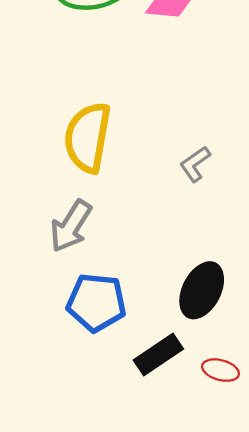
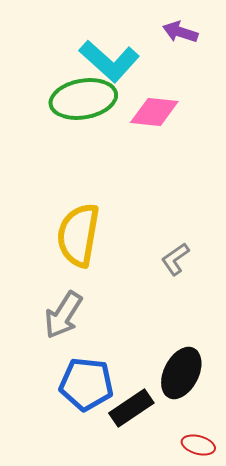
black rectangle: (158, 355) -> (131, 408), moved

